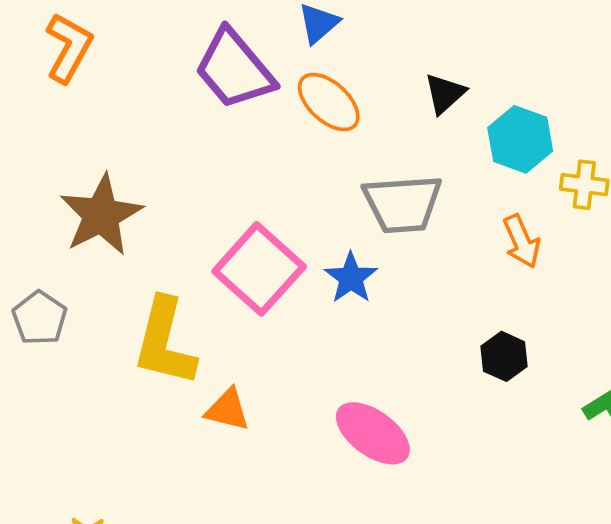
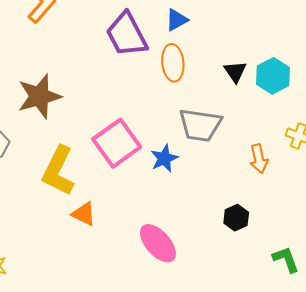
black triangle: (445, 94) -> (235, 72), turned -35
orange ellipse: (329, 102) -> (173, 63), turned 30
cyan hexagon: (520, 139) -> (273, 76), moved

